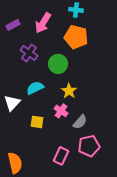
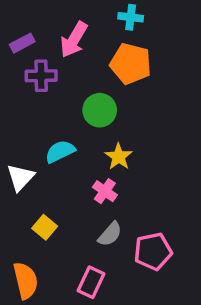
purple cross: (29, 53) -> (41, 76), moved, turned -36
yellow square: (37, 122) -> (45, 227), moved, turned 32
gray semicircle: (80, 122) -> (110, 234), moved
pink rectangle: (61, 156) -> (91, 282), moved

